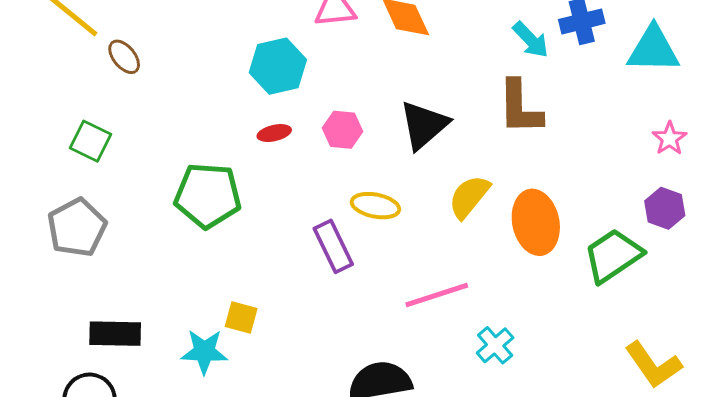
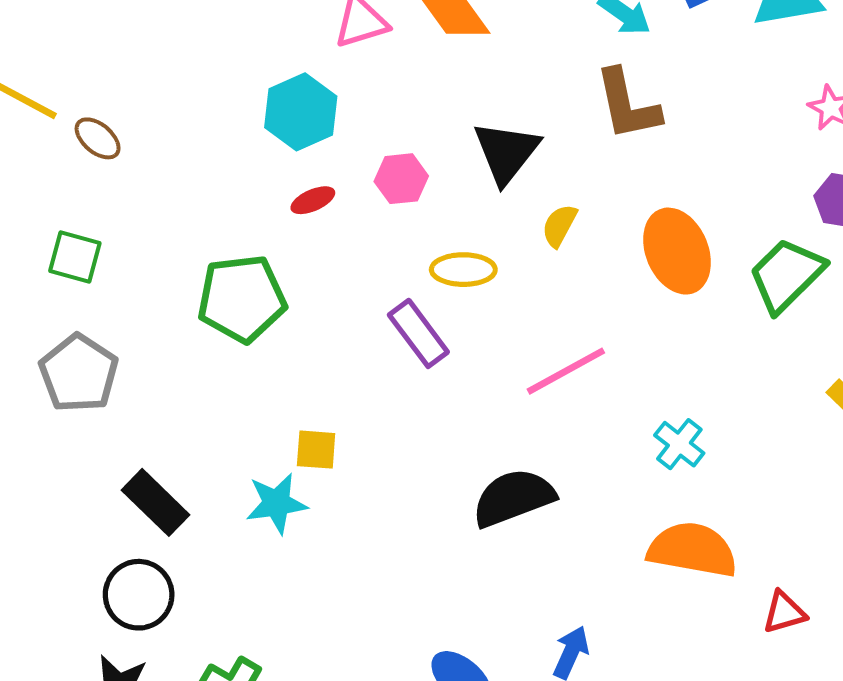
yellow semicircle: (469, 197) -> (559, 226), moved, size x0.7
black rectangle: (115, 334) -> (155, 502), turned 54
cyan cross: (495, 345) -> (679, 444), moved

